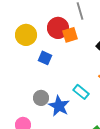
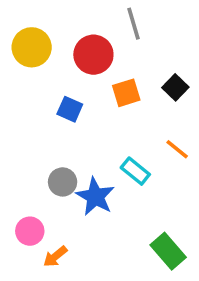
yellow circle: (26, 35) -> (32, 47), moved
orange square: (70, 35) -> (126, 93), moved

